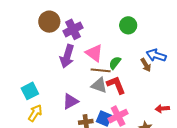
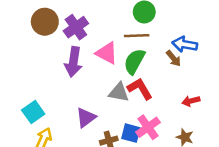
green semicircle: (115, 63) -> (134, 61), size x1.5
brown line: (101, 70) -> (137, 36), moved
red arrow: (162, 109) -> (191, 101), moved

